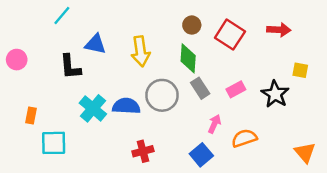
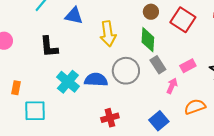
blue triangle: (95, 44) -> (74, 16), moved
pink arrow: (214, 124) -> (172, 86), moved

